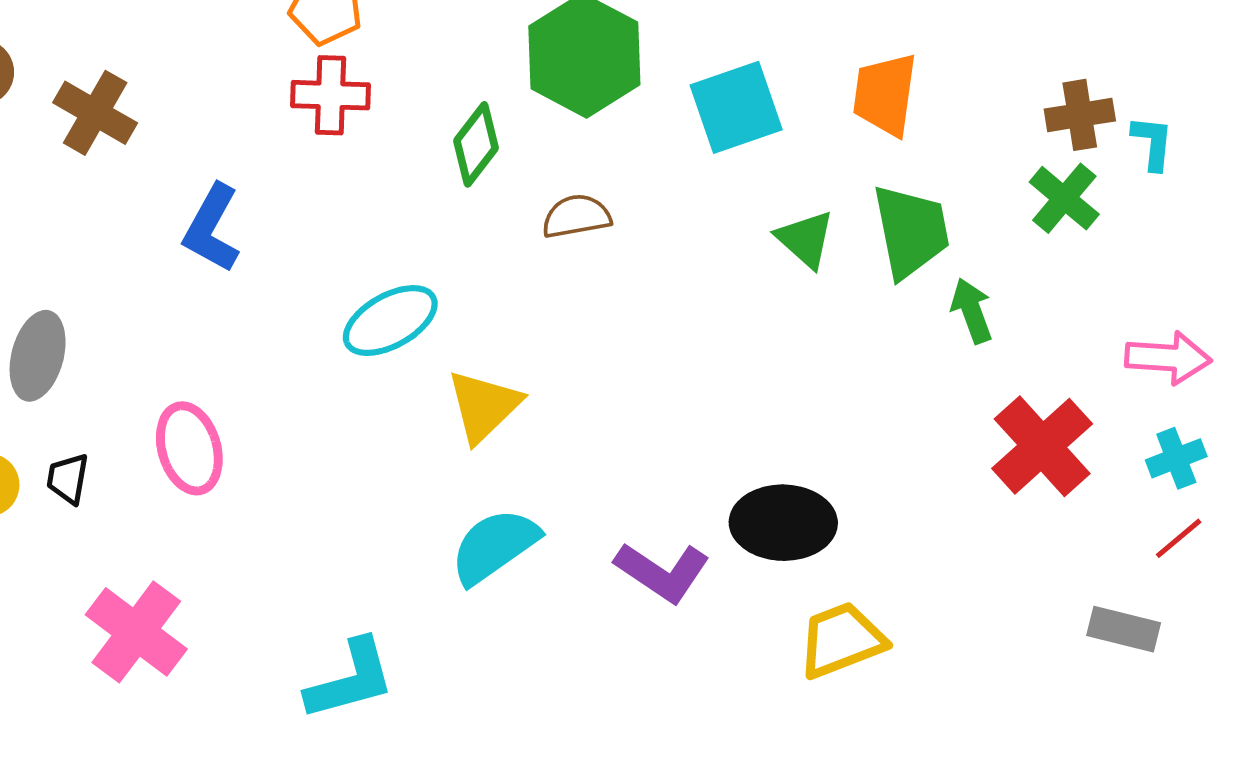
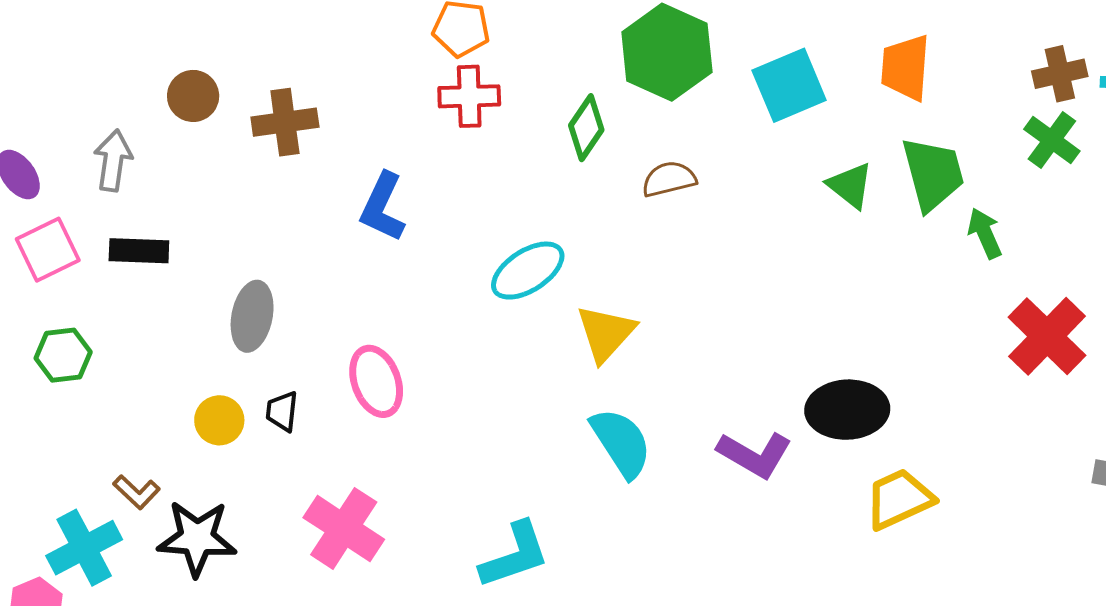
brown cross: (95, 113) -> (285, 122), turned -34
cyan semicircle: (494, 546) -> (621, 443), turned 96

